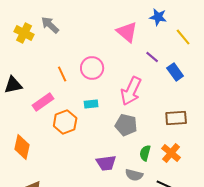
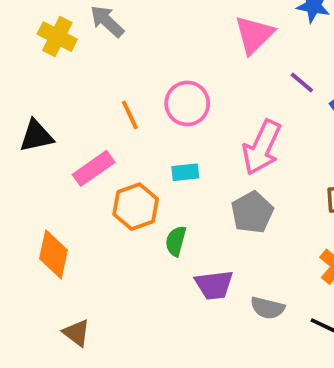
pink triangle: (127, 32) -> (254, 35), turned 35
gray pentagon: (126, 125) -> (252, 212), turned 30
green semicircle: (145, 153) -> (176, 241), moved

